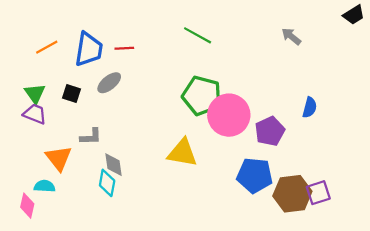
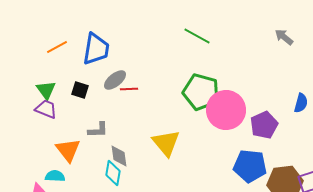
red line: (124, 48) -> (129, 89), moved
yellow triangle: (182, 153) -> (166, 143), moved, turned 40

